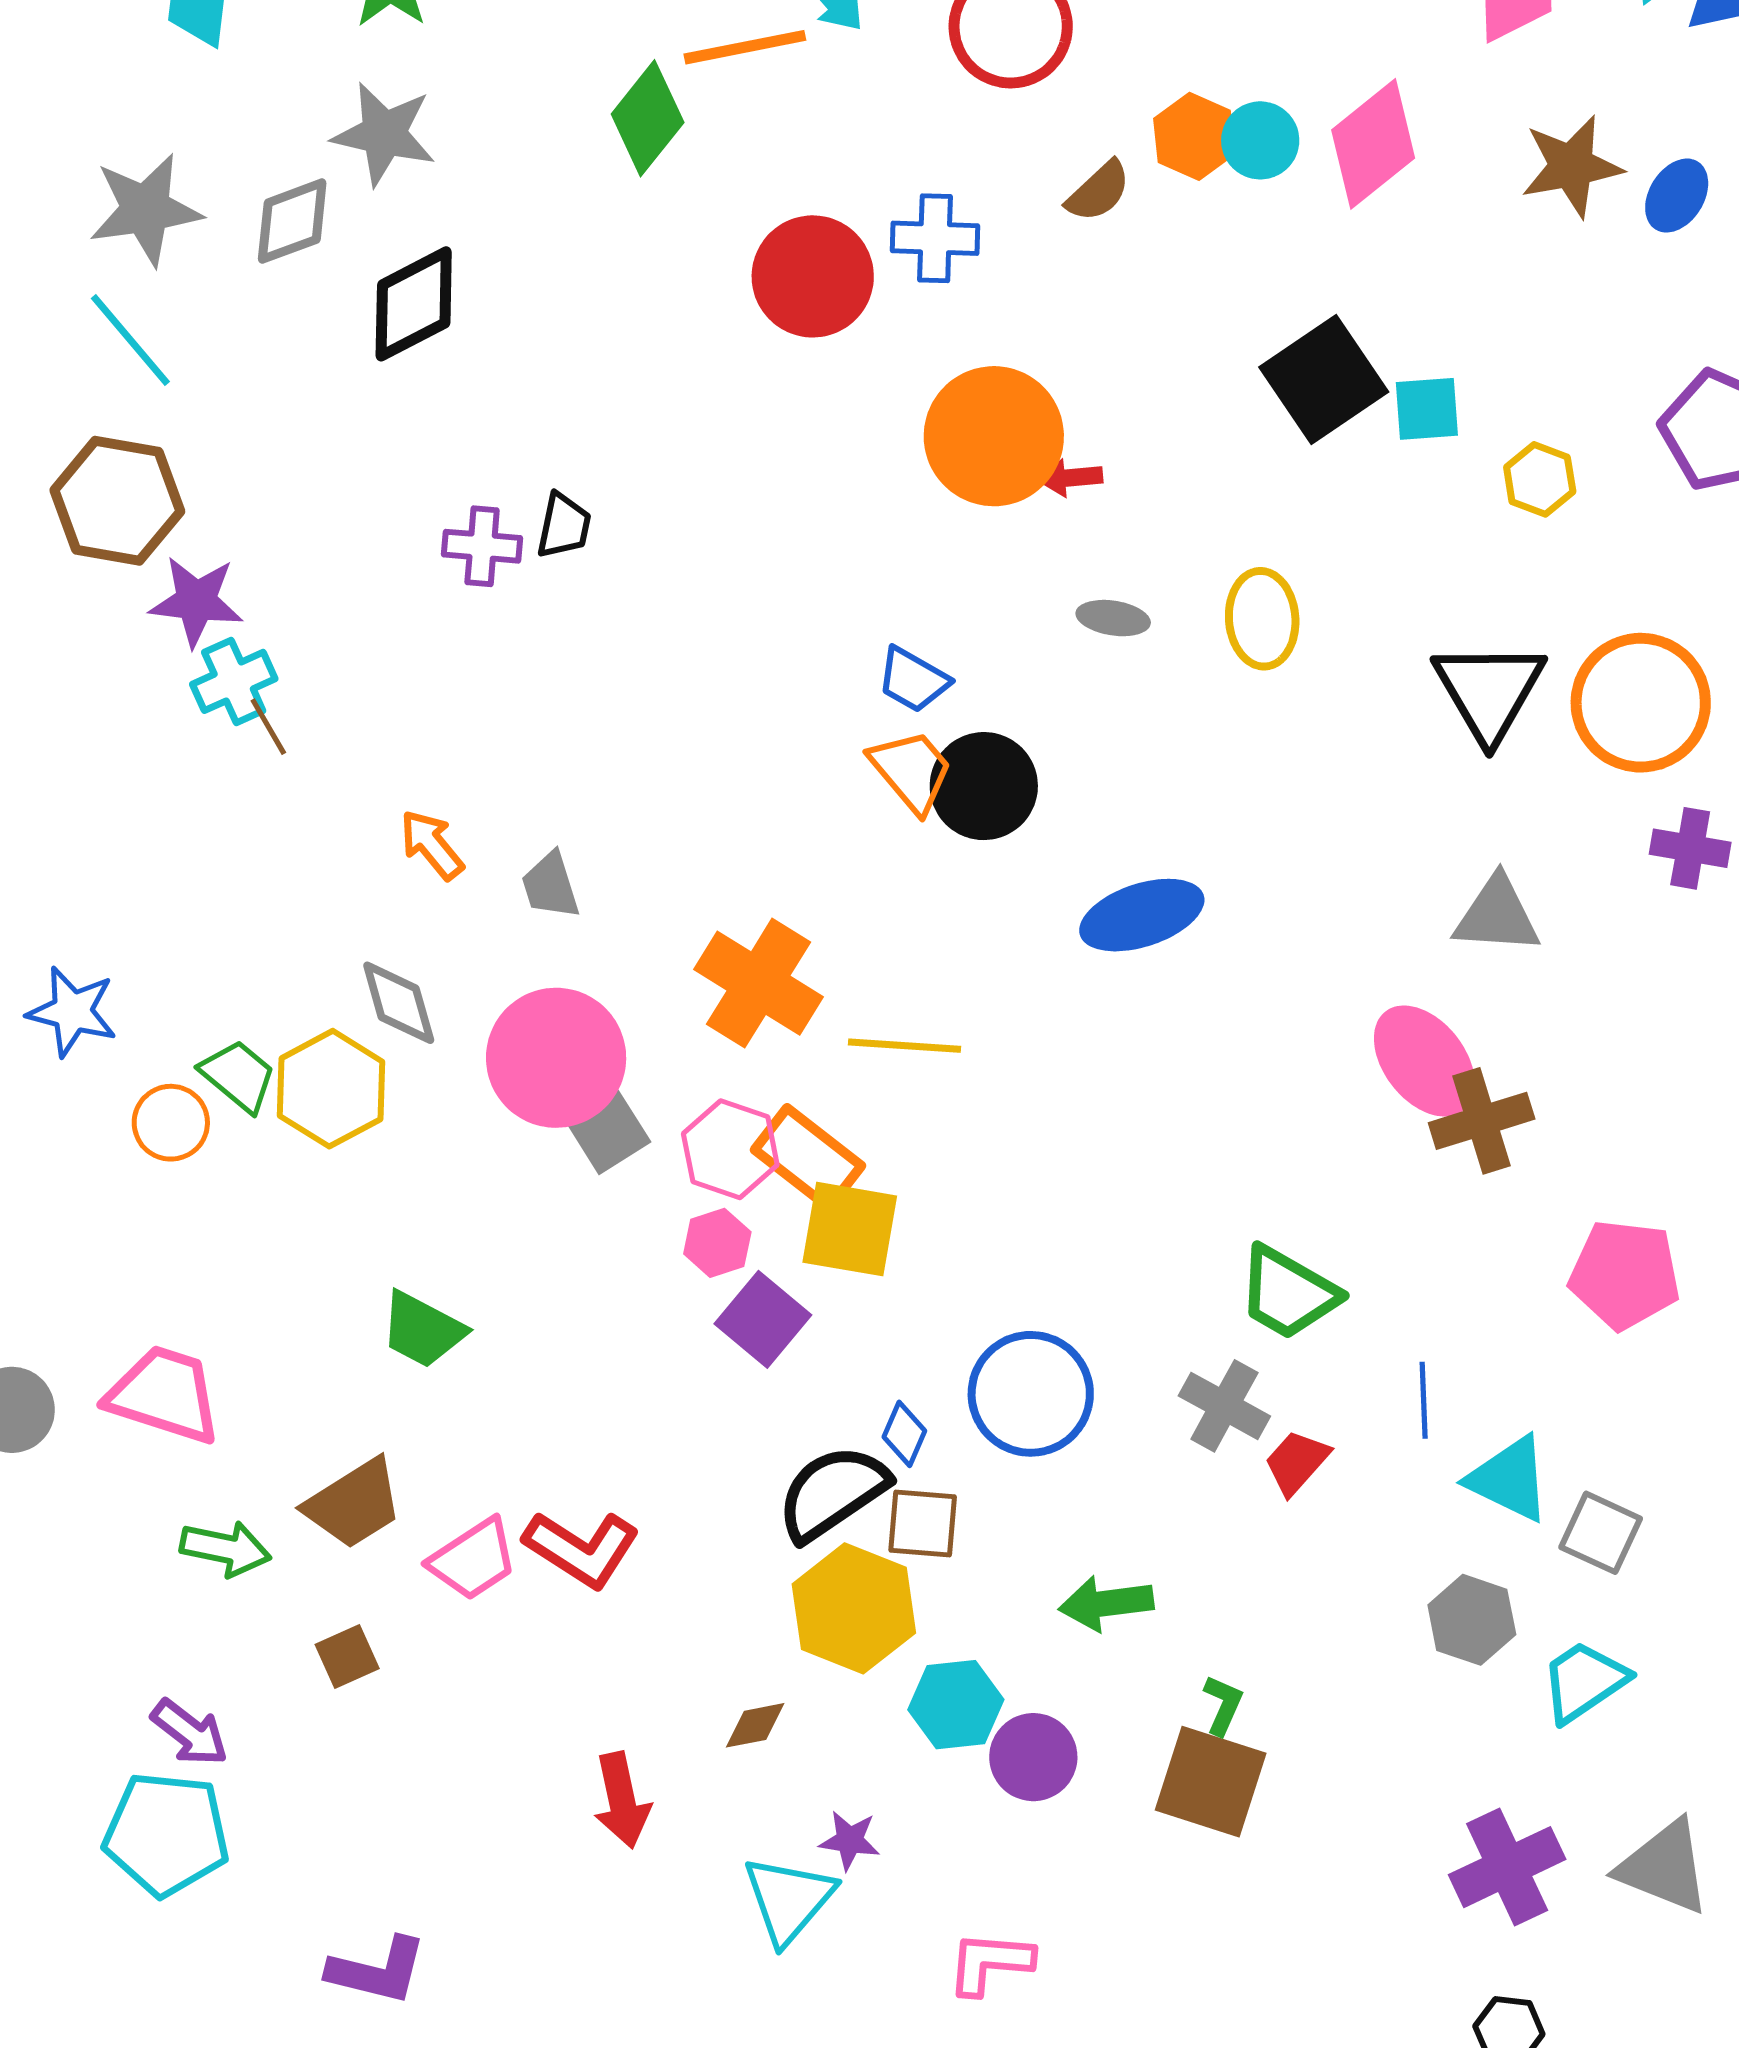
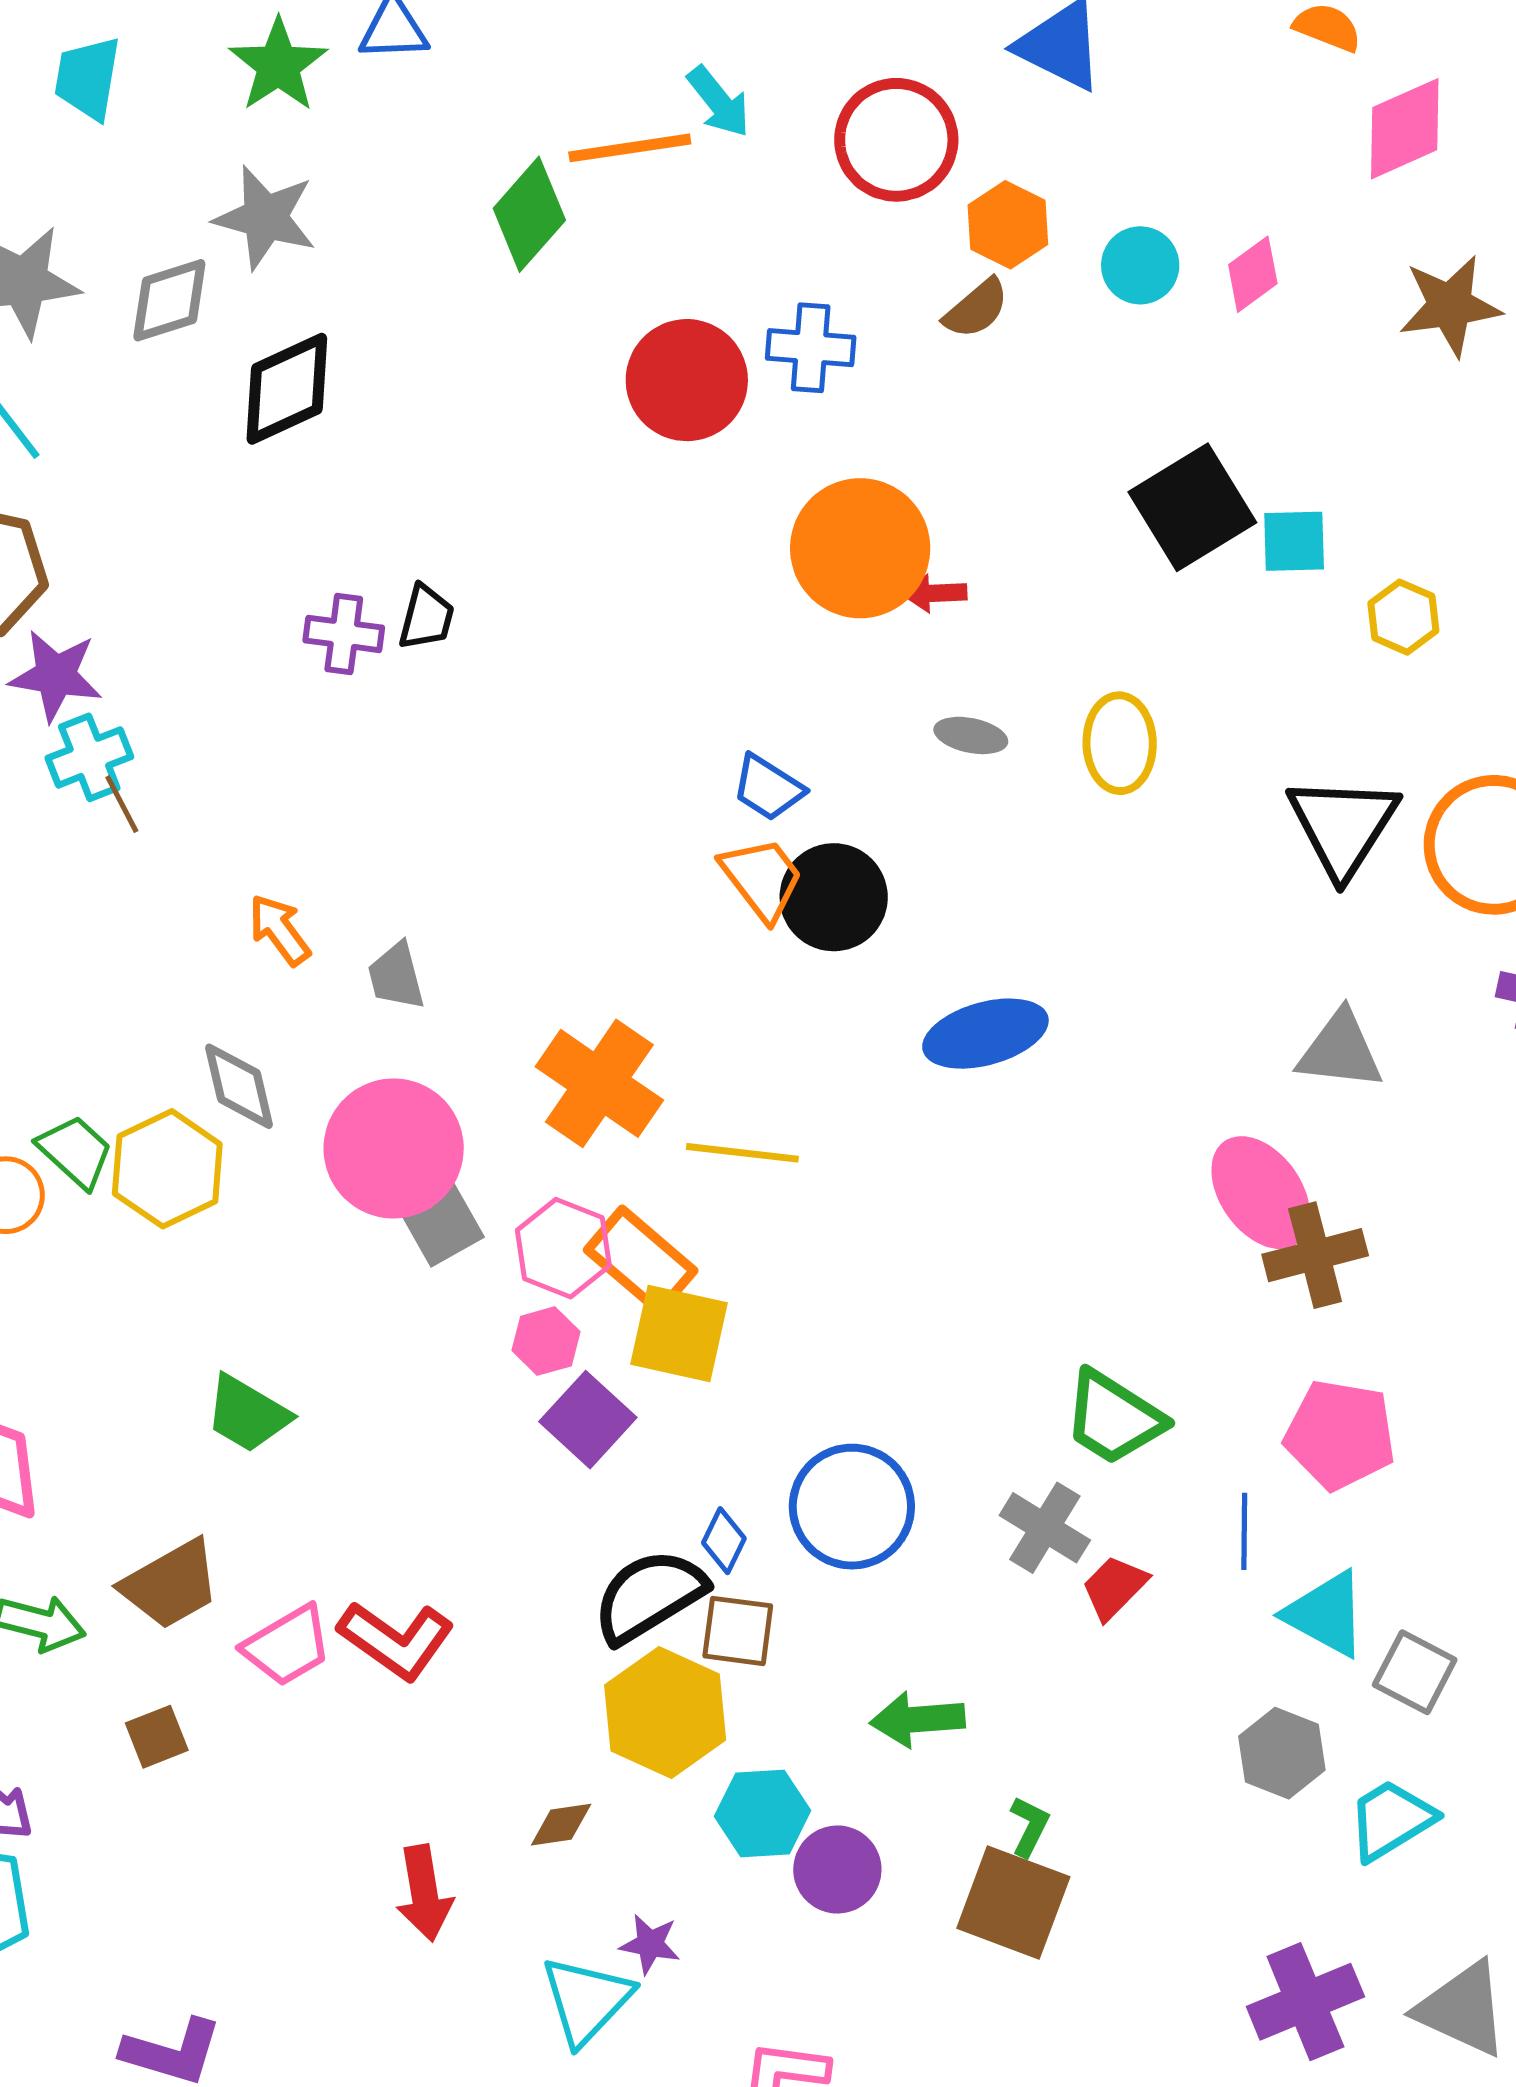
orange hexagon: (1194, 136) -> (1008, 225), moved
pink diamond: (1373, 144) -> (1253, 274), size x0.6
pink pentagon: (1625, 1274) -> (1340, 1435), moved

